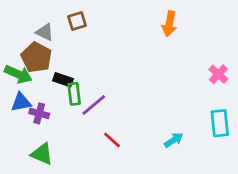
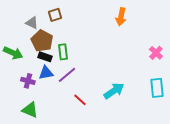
brown pentagon: (36, 57) -> (42, 41), moved
green rectangle: (74, 94) -> (63, 52), moved
blue triangle: (21, 102) -> (46, 73), moved
cyan arrow: (174, 140) -> (114, 91), moved, size x1.5

